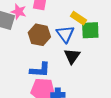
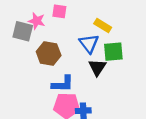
green square: (90, 30) -> (113, 52), moved
brown hexagon: (39, 35) -> (49, 53), moved

